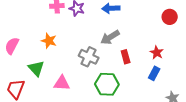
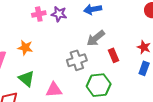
orange star: (49, 41) -> (25, 48), moved
gray cross: (89, 57) -> (77, 60), turned -36

